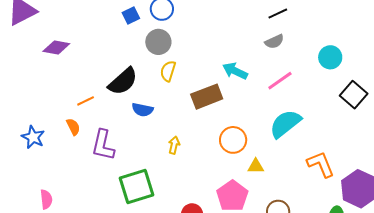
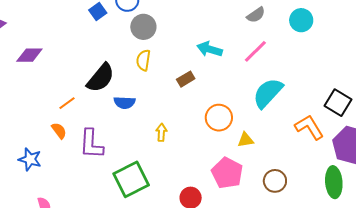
gray circle: (158, 42) -> (143, 27), moved
gray semicircle: (274, 42) -> (256, 15), moved
black square: (354, 95) -> (338, 103), moved
brown rectangle: (207, 97) -> (186, 79), size x0.6
blue star: (33, 137) -> (30, 159), moved

